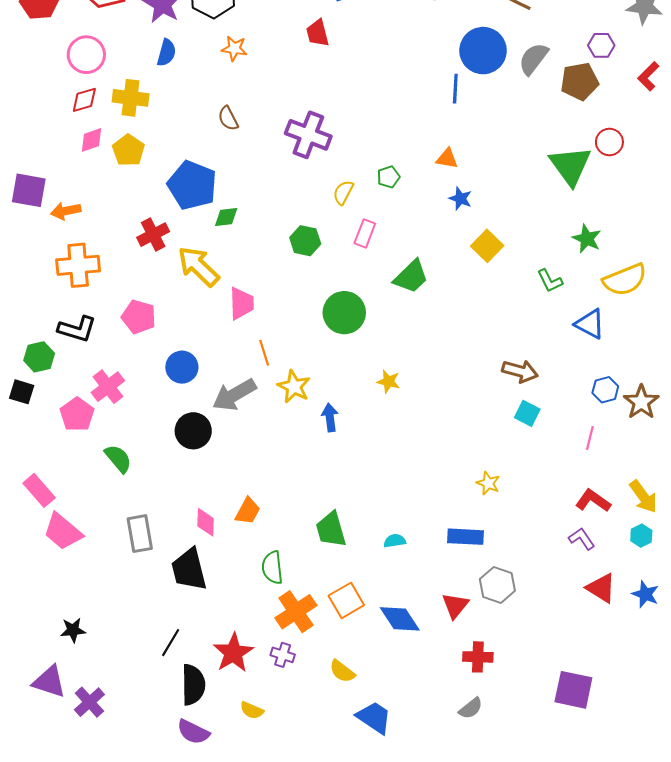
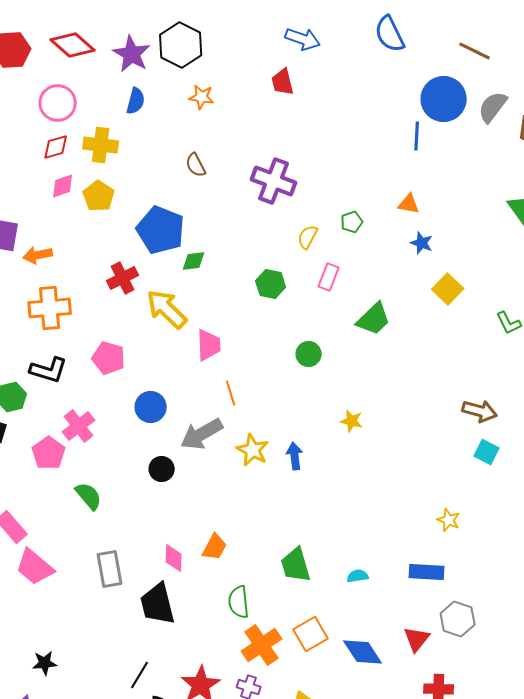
green circle: (344, 313) -> (309, 354), size x0.6
yellow star: (294, 387) -> (253, 450), moved
black circle: (193, 431) -> (162, 469), size x0.7

